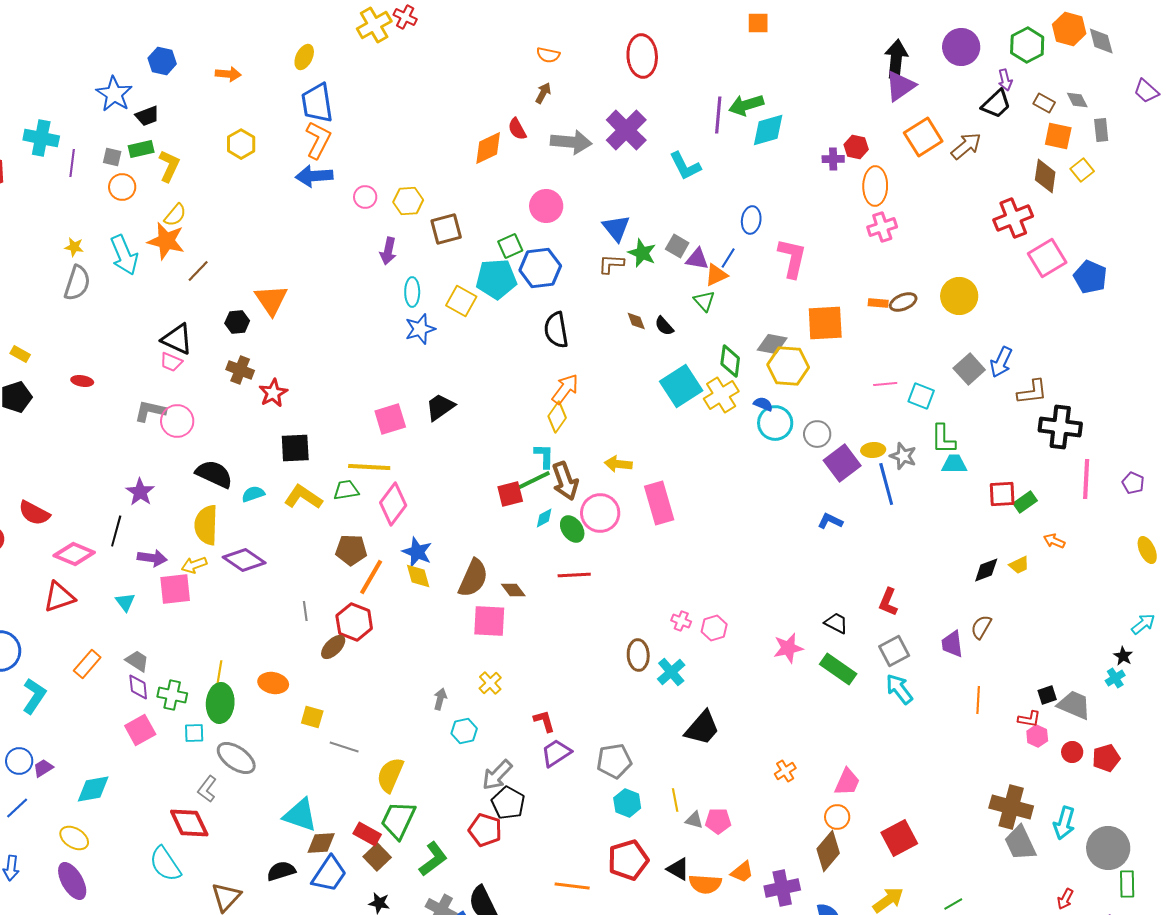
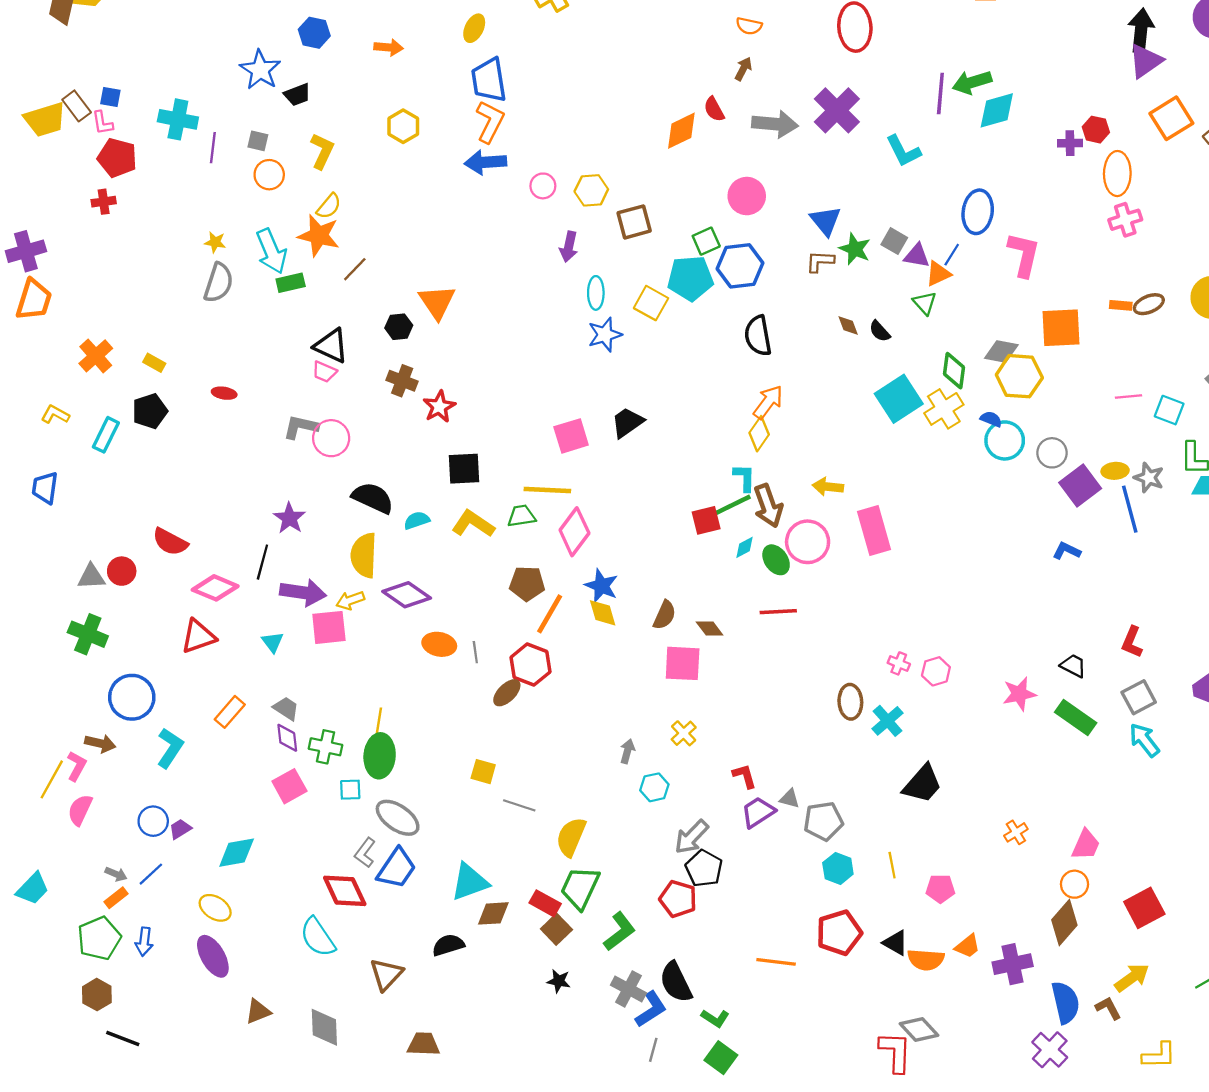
green rectangle: (141, 149) -> (291, 283), moved
blue ellipse: (751, 220) -> (978, 212), size x1.4
purple arrow: (152, 558) -> (303, 592), size x1.4
brown semicircle: (473, 578) -> (665, 615), size x0.7
orange ellipse: (273, 683) -> (439, 644), moved
cyan triangle: (300, 815) -> (470, 882), turned -39
gray triangle: (694, 820) -> (790, 799), moved
blue trapezoid: (329, 874) -> (396, 868), moved

